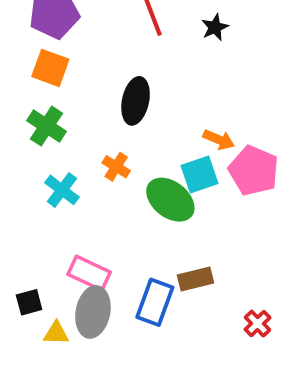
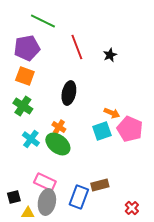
green ellipse: (170, 200) -> (58, 144), moved

